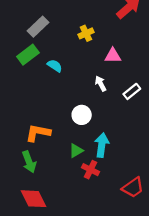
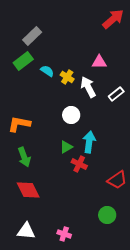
yellow cross: (86, 33) -> (67, 77), moved, turned -32
white arrow: (101, 84) -> (88, 87), size x1.5
orange L-shape: (38, 133) -> (19, 124), moved

